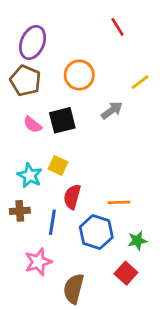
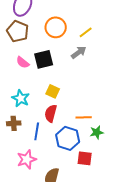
yellow line: (140, 82) -> (86, 32), moved
yellow square: (58, 166) -> (53, 91), moved
green star: (137, 241) -> (97, 132), moved
red square: (126, 273) -> (85, 158), moved, turned -35

